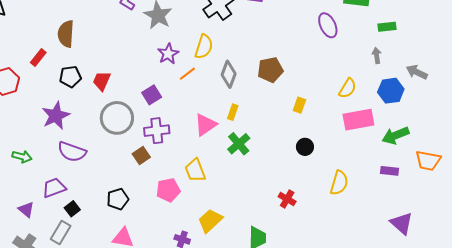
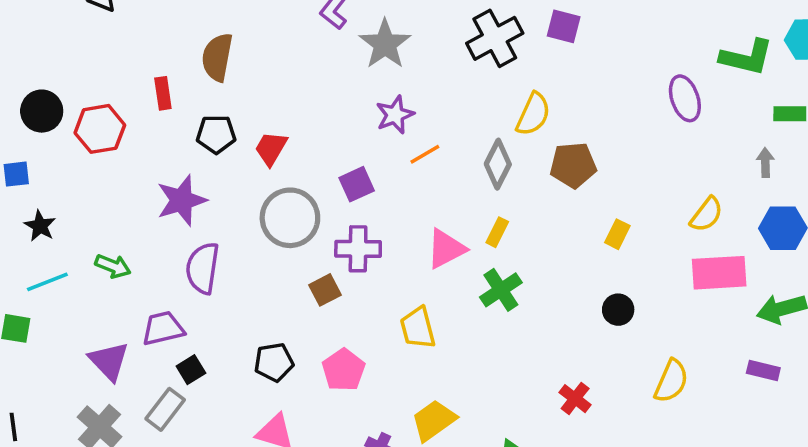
yellow semicircle: (204, 47) -> (533, 114), moved
red rectangle: (38, 58) -> (163, 93), turned -54
purple semicircle: (72, 152) -> (203, 268), turned 72
pink pentagon: (168, 190) -> (343, 370), moved, turned -30
purple triangle: (26, 209) -> (109, 361), size x1.4

